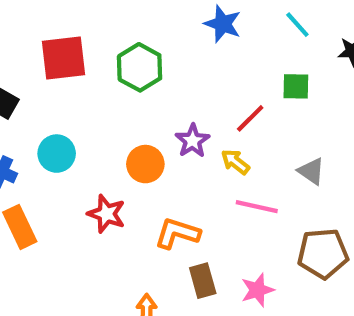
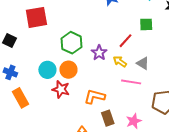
green hexagon: (140, 67) -> (71, 43), moved
cyan circle: (57, 154) -> (47, 70), moved
orange circle: (145, 164) -> (68, 70), moved
gray triangle: (311, 171) -> (143, 63), moved

